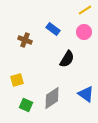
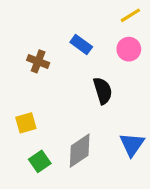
black semicircle: (67, 59) -> (103, 91), turned -48
blue triangle: (86, 94) -> (132, 144), turned 30
green square: (26, 105) -> (40, 161), turned 32

